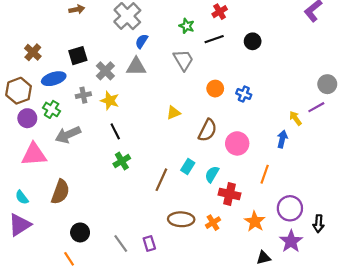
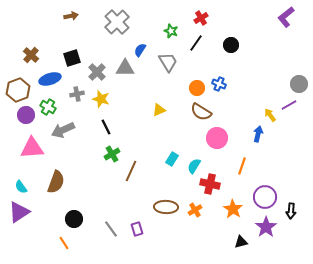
black line: (214, 39) -> (196, 43), turned -36
blue semicircle: (142, 41) -> (140, 50), moved
blue cross: (244, 94) -> (219, 84), moved
brown semicircle: (208, 130) -> (201, 112), moved, turned 95
brown line: (161, 180) -> (131, 171), moved

